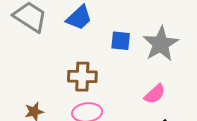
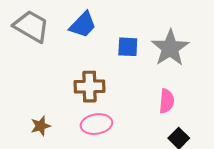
pink semicircle: (155, 94) -> (167, 101), turned -40

